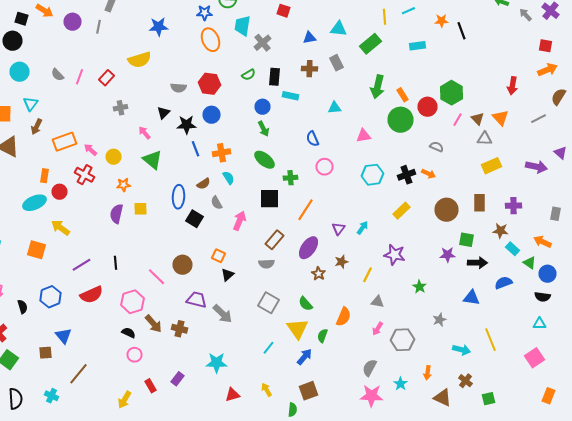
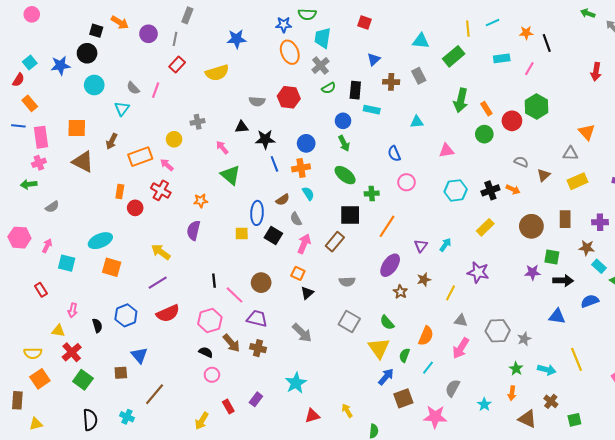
blue triangle: (310, 38) -> (374, 59), moved, turned -32
gray cross: (262, 43) -> (320, 66), moved
red rectangle: (106, 78) -> (177, 65), moved
red arrow: (512, 86) -> (596, 72), moved
cyan triangle: (30, 104) -> (122, 109), moved
black triangle: (164, 113) -> (242, 127), turned 40
blue circle: (212, 115) -> (306, 143), moved
brown triangle: (478, 119) -> (544, 175), moved, turned 32
green circle: (400, 120) -> (484, 134), size x0.7
pink line: (458, 120) -> (529, 69), moved
yellow circle: (114, 157) -> (174, 139), moved
cyan ellipse: (34, 203) -> (100, 241), moved
yellow square: (140, 209) -> (242, 233), moved
pink arrow: (240, 221) -> (304, 244), moved
yellow arrow: (60, 228) -> (161, 252), moved
brown rectangle: (274, 240) -> (335, 242), moved
black line: (116, 263) -> (214, 281), moved
green star: (420, 287) -> (516, 369), moved
purple trapezoid: (196, 300) -> (257, 318), moved
pink arrow: (378, 329) -> (461, 348), size x1.5
gray hexagon: (402, 340) -> (498, 331), moved
cyan line: (268, 348) -> (428, 368), moved
cyan star: (216, 363) -> (296, 383), turned -30
brown square: (308, 391) -> (403, 398), moved
pink star: (372, 396) -> (435, 417), moved

